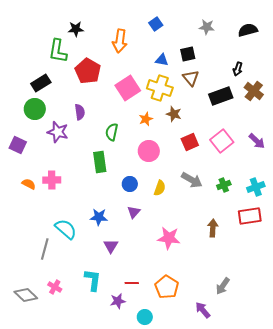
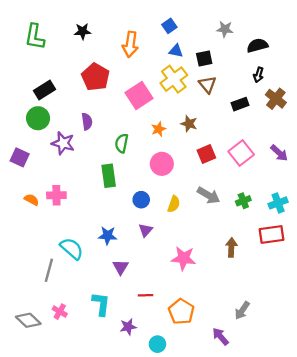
black semicircle: (248, 30) -> (257, 45), moved
green L-shape: (58, 51) -> (35, 37), moved
blue triangle: (162, 60) -> (176, 51), moved
yellow cross: (160, 88) -> (174, 79), moved, turned 35
black rectangle: (221, 96) -> (240, 104), size x0.7
red line: (132, 283) -> (146, 295), moved

